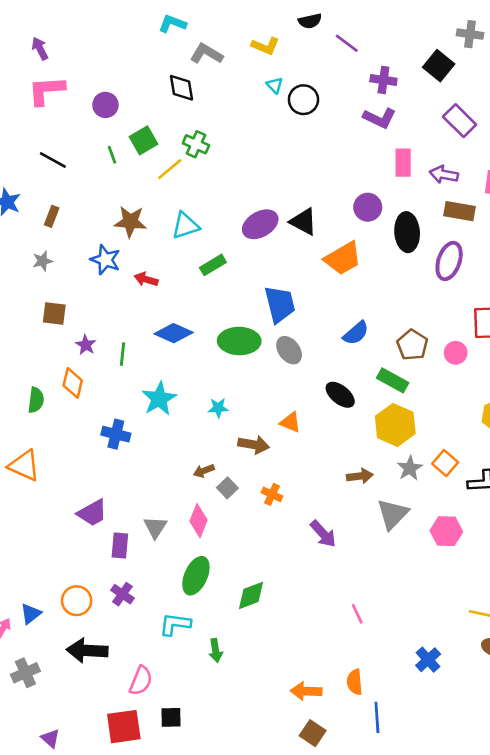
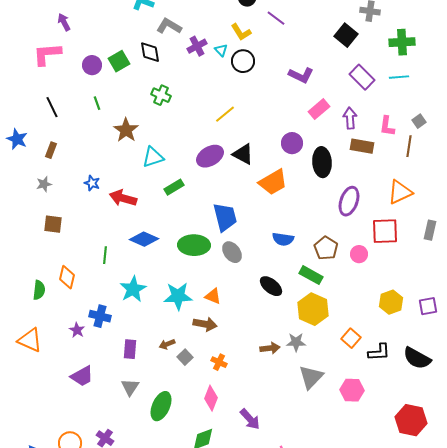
yellow L-shape: (265, 46) -> (241, 32), moved, turned 35
purple arrow: (40, 49) -> (64, 22), moved
purple cross: (383, 80) -> (197, 46), moved, turned -36
green square: (143, 140) -> (119, 61), moved
black line: (53, 160) -> (52, 107), turned 35
pink rectangle: (403, 163) -> (319, 109), turned 50
yellow line: (170, 169) -> (225, 114), moved
purple arrow: (444, 174) -> (350, 118), turned 75
brown star: (130, 222) -> (126, 130), moved, turned 30
blue star: (105, 260) -> (92, 183), size x0.7
purple ellipse: (449, 261) -> (349, 201), moved
red arrow: (146, 279) -> (123, 198), size x1.5
blue semicircle: (356, 333) -> (283, 239), turned 50
purple star: (86, 345) -> (77, 330), moved
cyan star: (218, 408) -> (178, 296), size x1.8
orange triangle: (290, 422) -> (213, 296), moved
gray star: (410, 468) -> (296, 342), moved, turned 30
brown arrow: (360, 476) -> (270, 348), moved
pink diamond: (199, 521) -> (211, 398), moved
purple arrow: (323, 534) -> (250, 419), moved
purple rectangle: (120, 546) -> (130, 349), moved
green ellipse: (196, 576) -> (161, 406), moved

